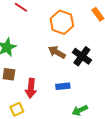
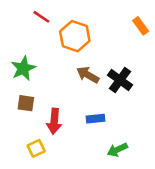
orange hexagon: (62, 22) -> (75, 36), moved

